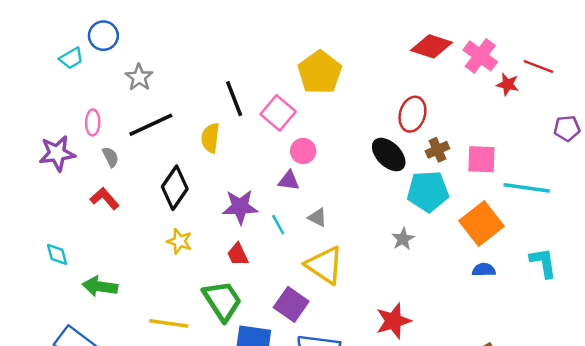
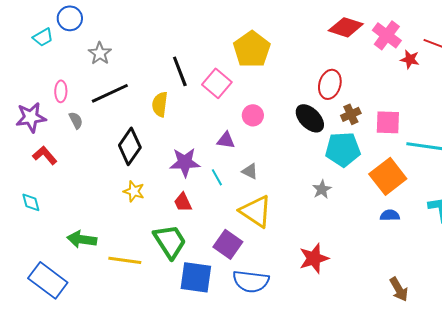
pink circle: (303, 151) -> (253, 115), moved
red L-shape: (105, 199) -> (45, 155), moved
green arrow: (100, 286) -> (82, 239), moved

